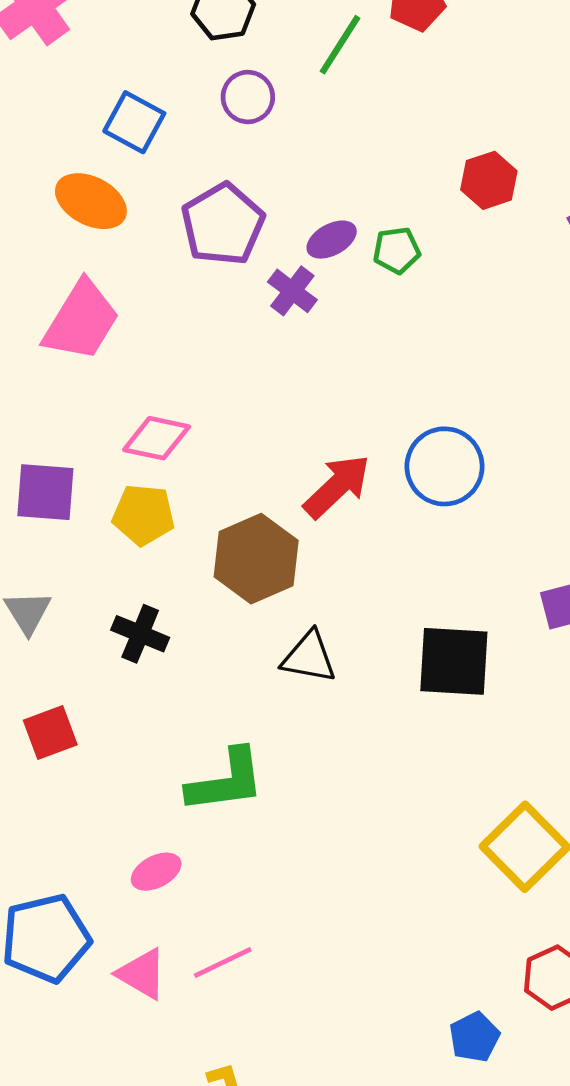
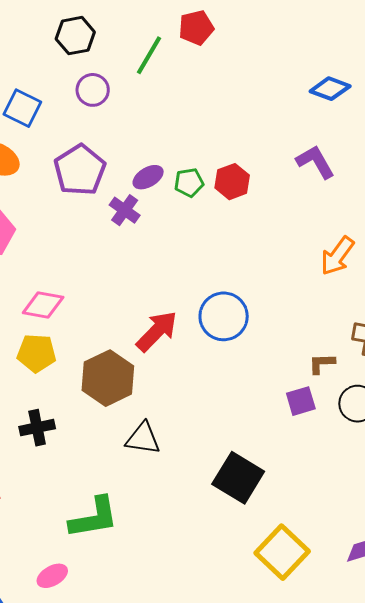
red hexagon: (489, 180) -> (232, 182), moved
black cross: (140, 634) -> (37, 428), turned -32
black square: (454, 661) -> (238, 478), moved, turned 30

